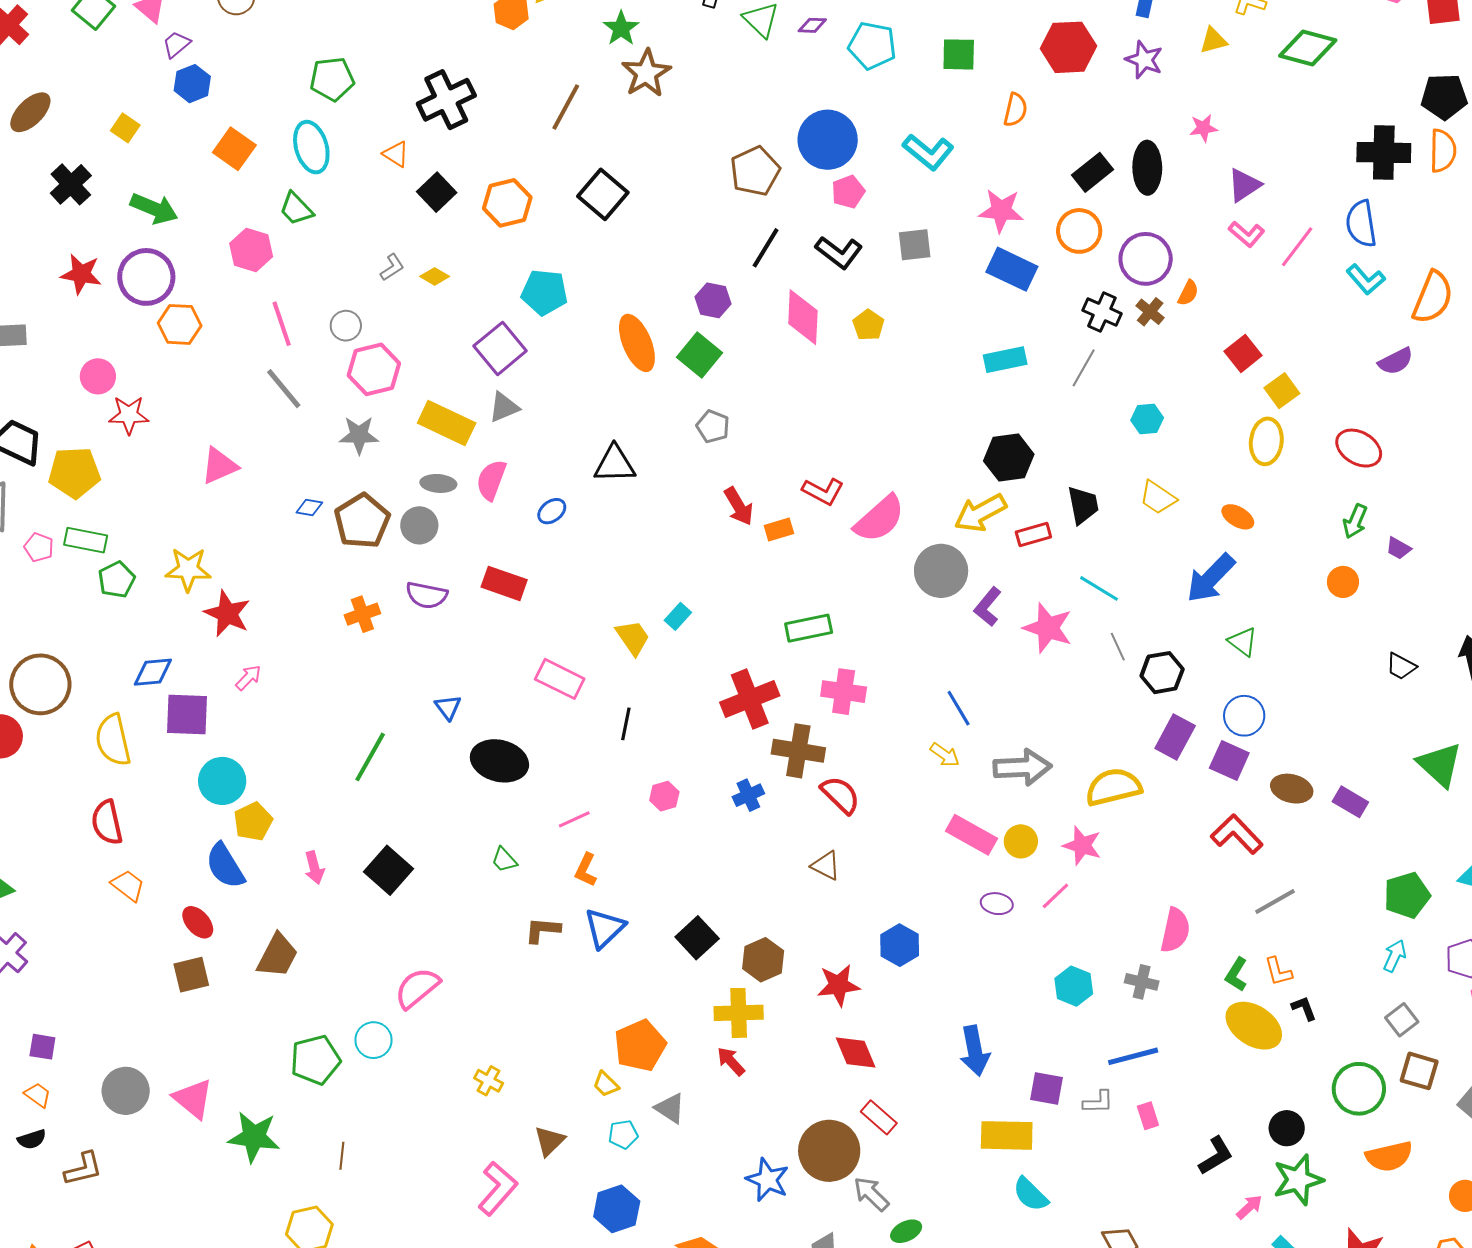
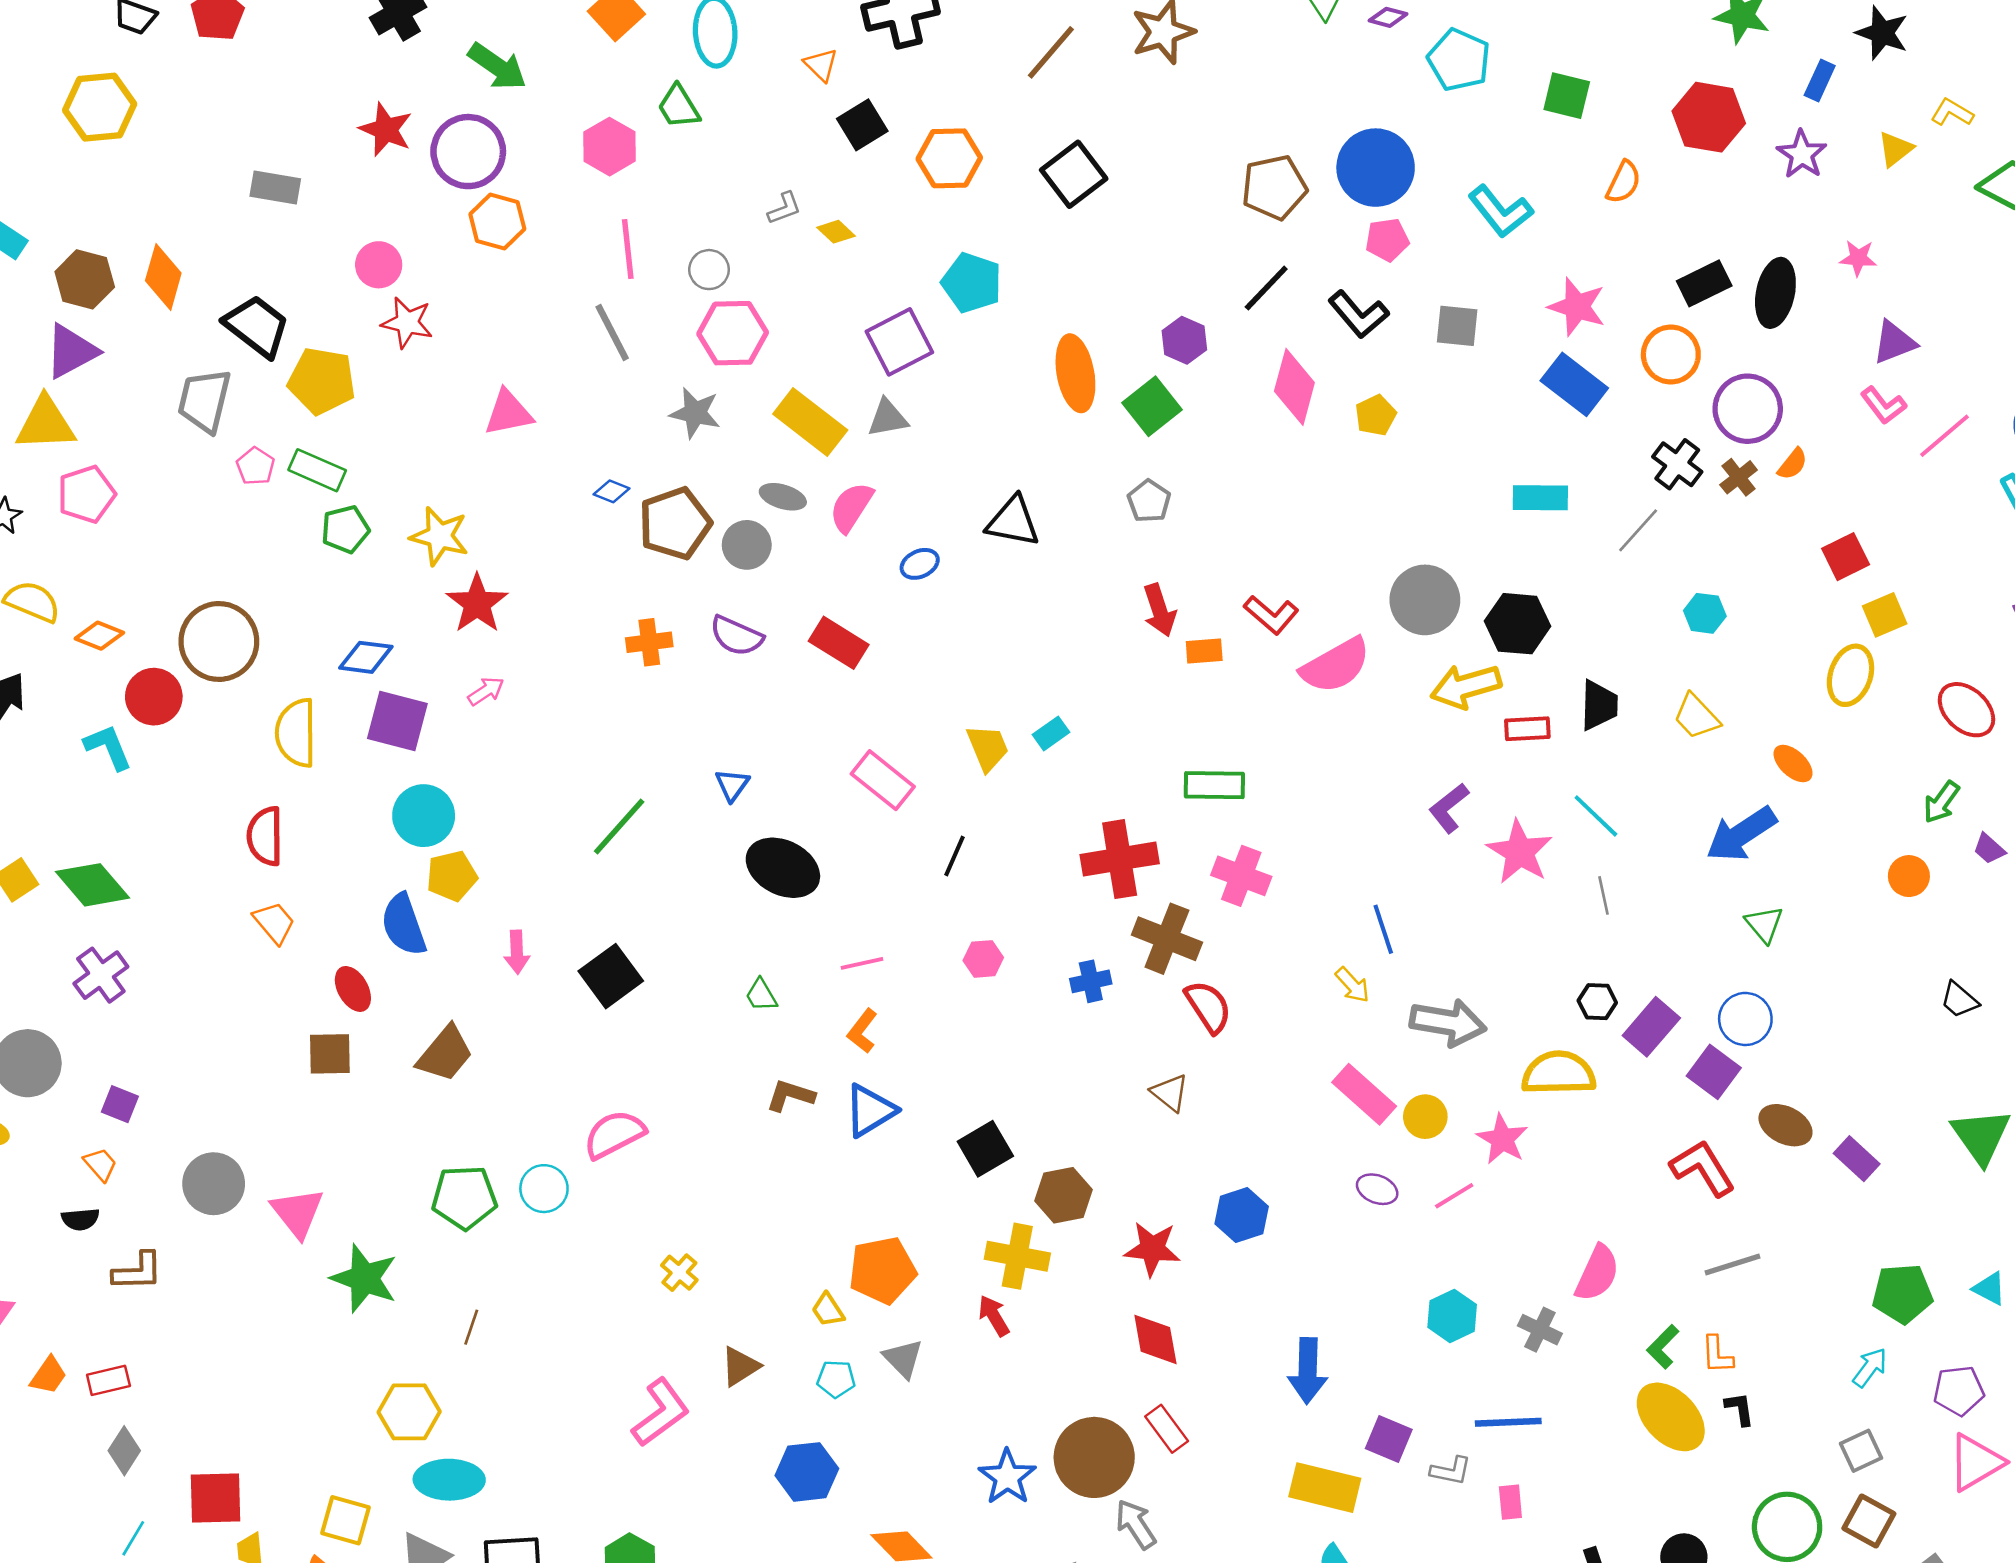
yellow triangle: (1213, 40) -> (1895, 149), turned -36
gray circle: (941, 571) -> (1425, 600), moved
black hexagon: (1162, 673) -> (1597, 1002), moved, size x0.7

